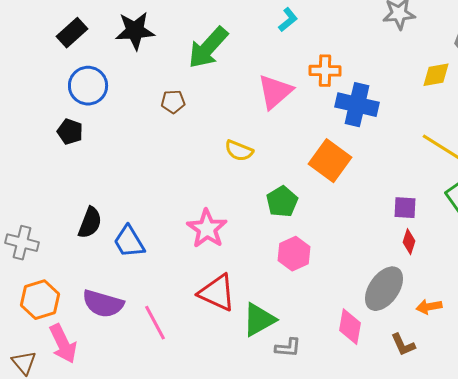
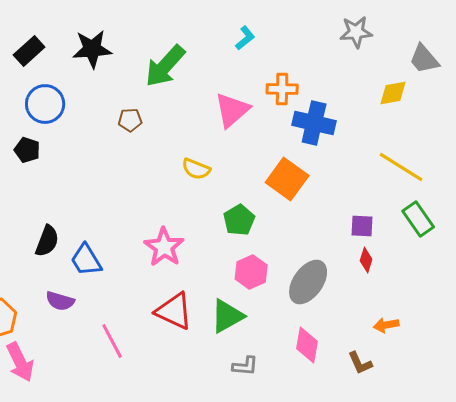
gray ellipse: (384, 289) -> (308, 282), moved
purple semicircle: (103, 304) -> (60, 301), moved, size x0.7
green triangle: (259, 320) -> (227, 316), moved

